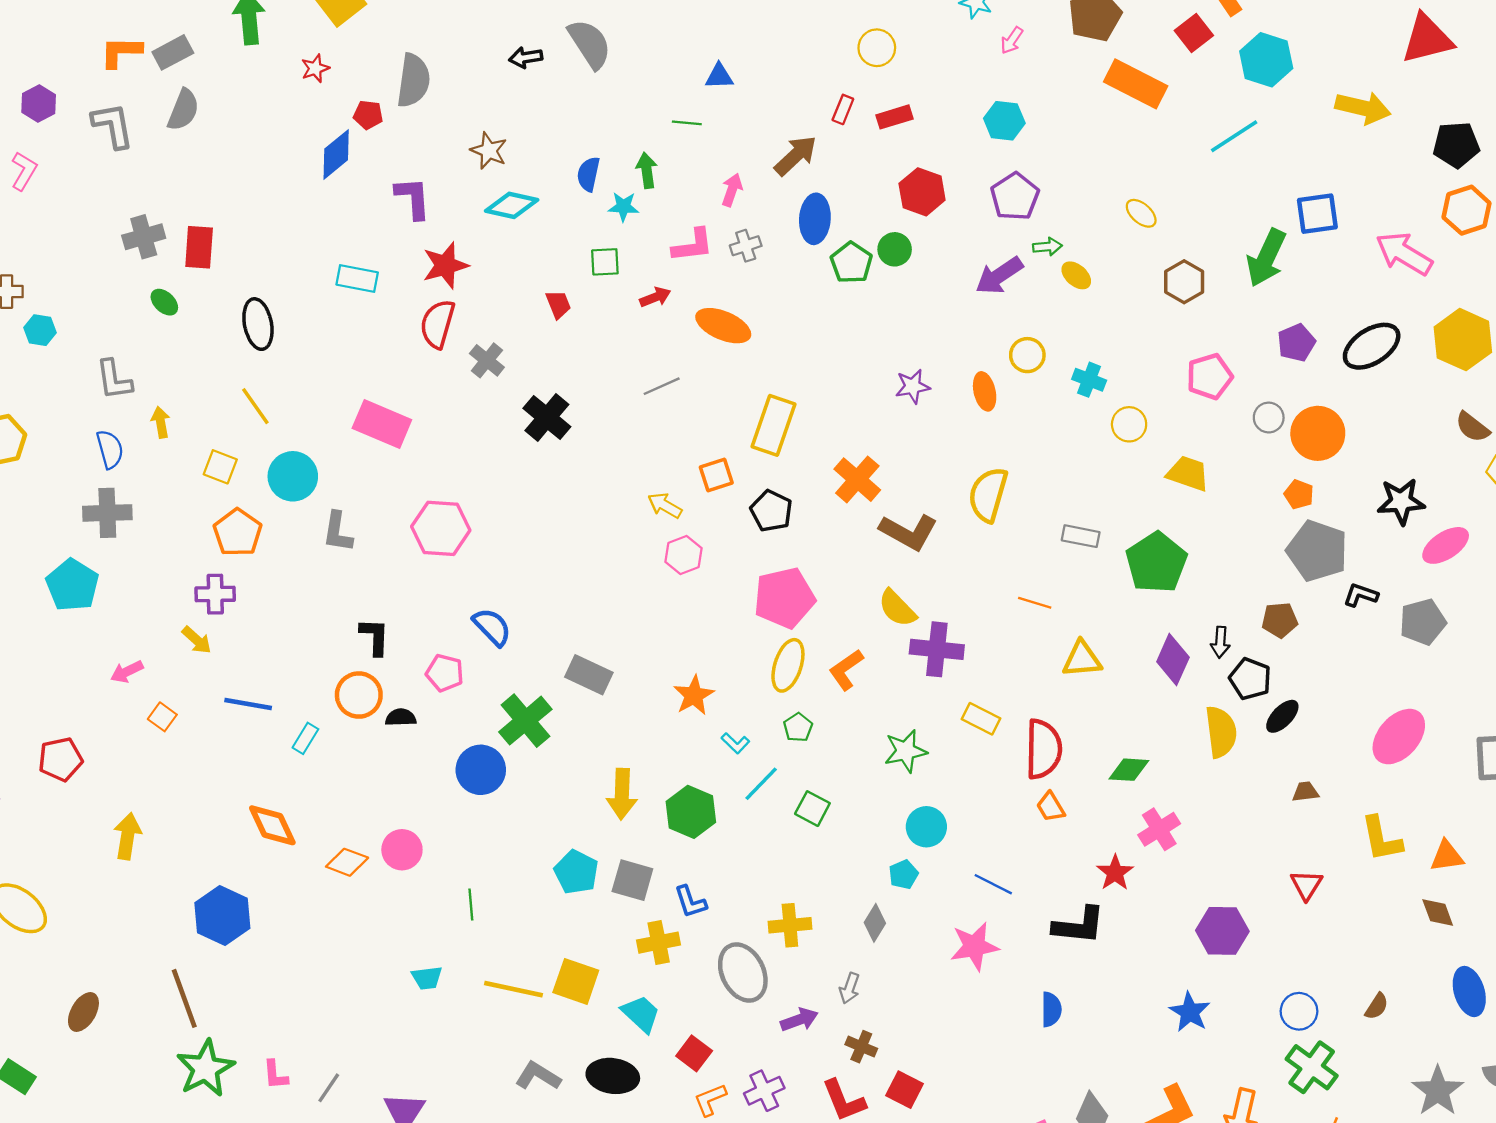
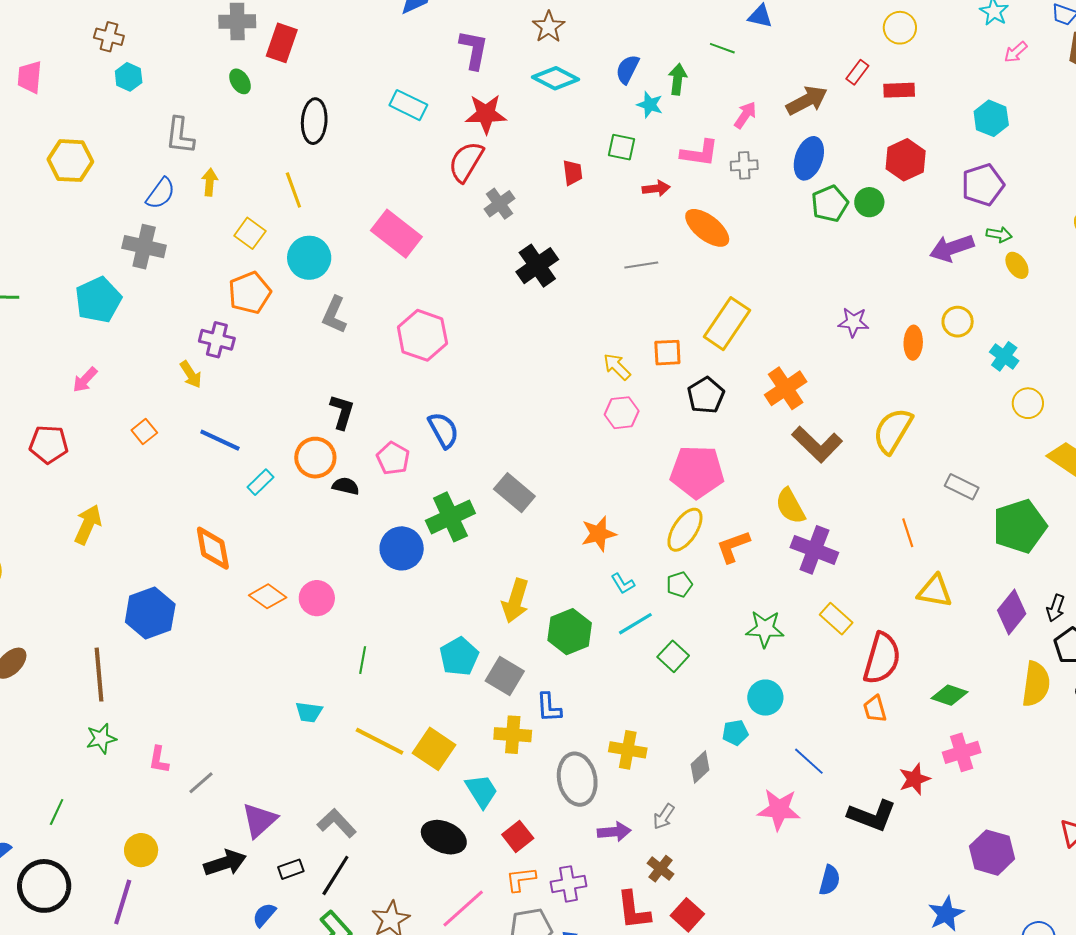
blue semicircle: (110, 449) -> (161, 193), turned 36
orange line: (1035, 603) -> (908, 533), turned 40
pink arrow: (127, 672) -> (85, 380), moved, turned -36
green star: (205, 1068) -> (101, 738), size x0.6
gray L-shape: (538, 1076) -> (337, 823), moved

